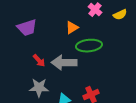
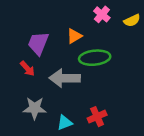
purple trapezoid: (27, 28) -> (38, 43), moved, turned 130
red arrow: (39, 61) -> (27, 68), moved

